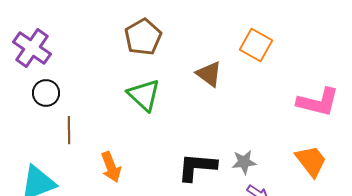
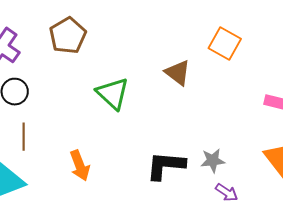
brown pentagon: (143, 37) -> (68, 36), moved
brown line: (69, 130) -> (24, 137), moved

